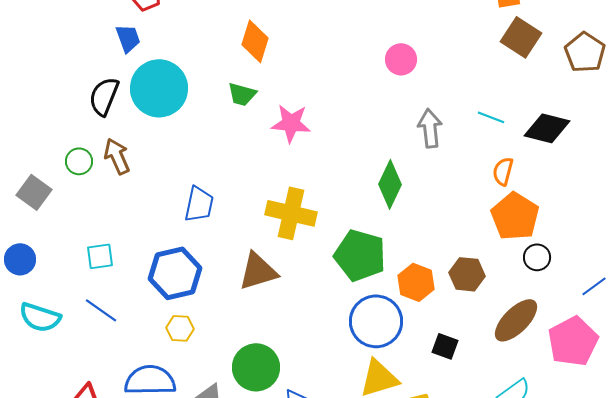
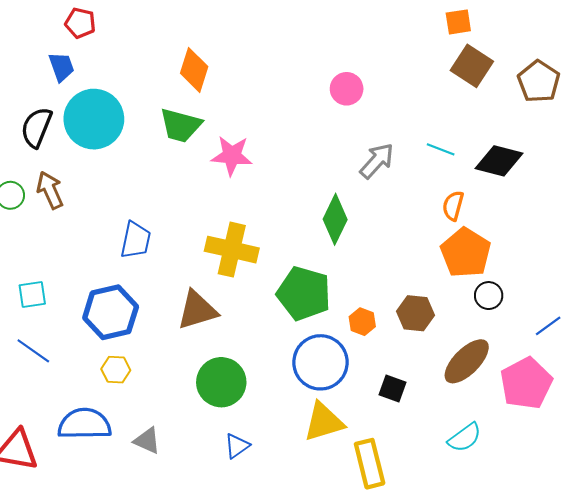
green trapezoid: (242, 94) -> (181, 125), size x1.4
gray arrow: (430, 128) -> (377, 161), turned 48
orange hexagon: (416, 282) -> (362, 322), size x0.7
green circle: (256, 367) -> (221, 382), moved

